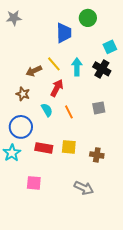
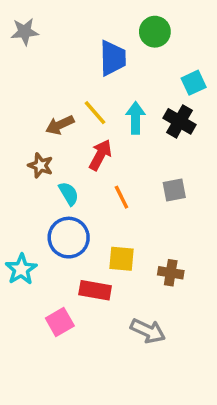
cyan semicircle: (47, 110) -> (69, 194), moved
blue circle: (21, 127) -> (69, 238), moved
red rectangle: (44, 148) -> (95, 290), moved
pink square: (34, 183) -> (60, 322), turned -35

